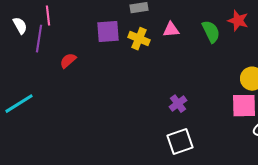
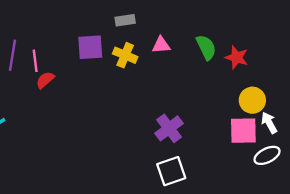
pink line: (48, 16) -> (35, 61), moved
red star: (238, 21) -> (237, 57), moved
purple cross: (178, 104) -> (169, 128), size x1.4

